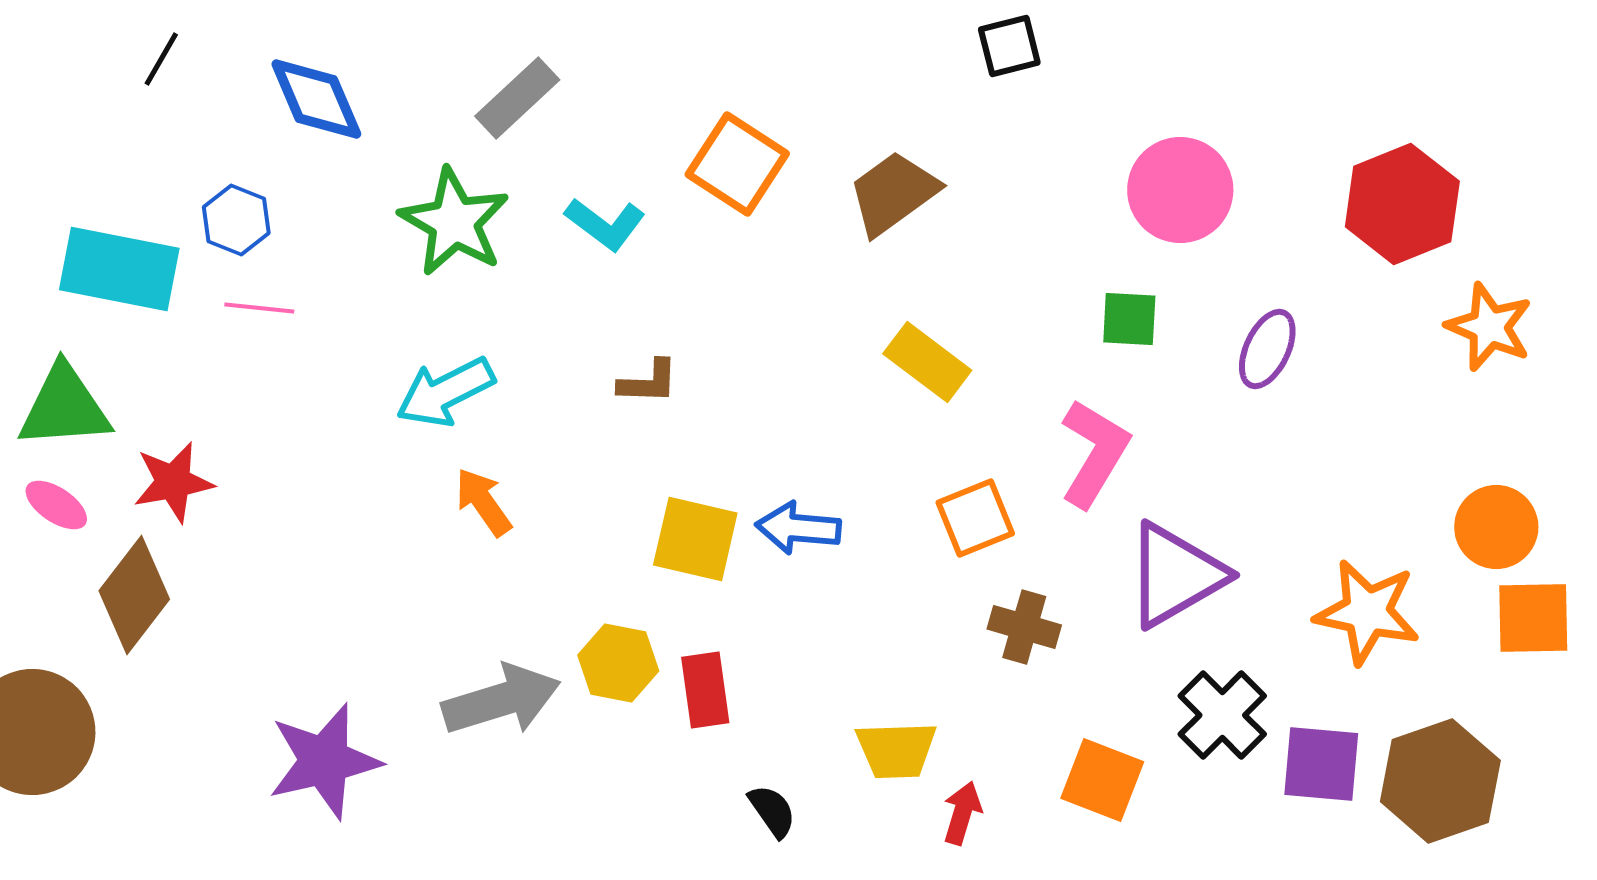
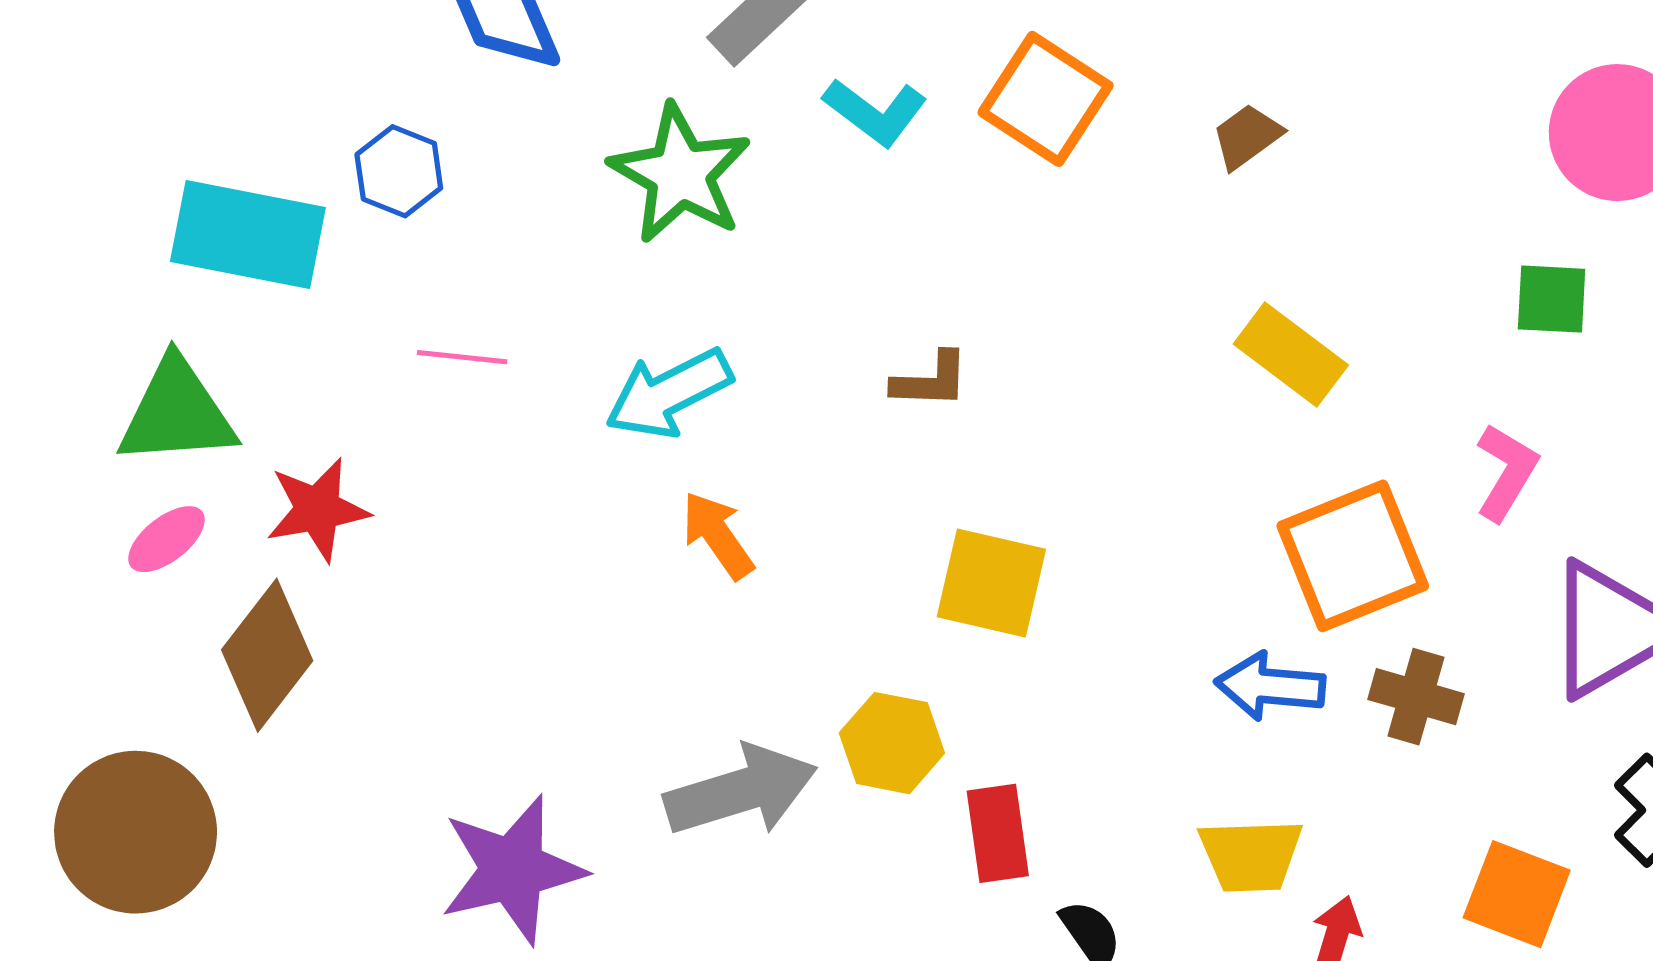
brown trapezoid: (893, 193) -> (1247, 136), size x0.6
cyan L-shape: (605, 224) -> (875, 112), moved
pink line: (259, 308) -> (462, 357), moved
pink L-shape: (1094, 453) -> (1506, 472), size x0.7
pink ellipse: (56, 505) -> (167, 539), turned -72
orange square: (975, 518) -> (1353, 556), size x1.5
blue arrow: (798, 528) -> (1270, 686), moved
red rectangle: (705, 690) -> (998, 833), moved

